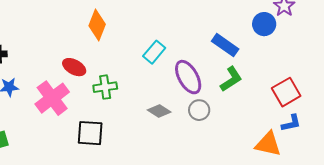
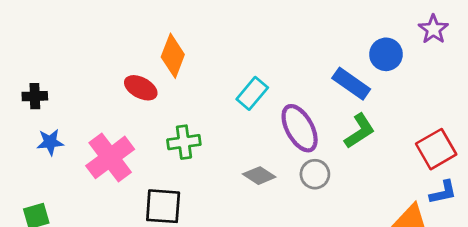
blue circle: (264, 24) -> (386, 54), moved
red ellipse: (74, 67) -> (141, 88), moved

